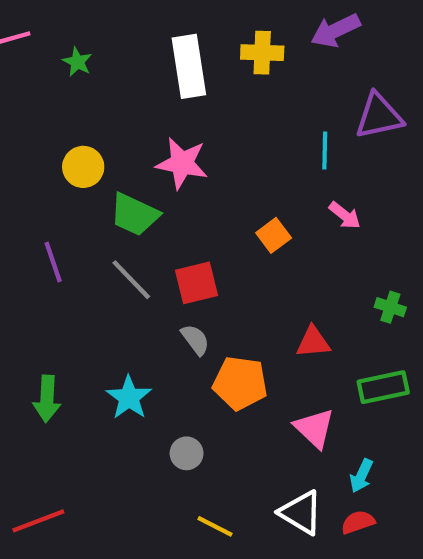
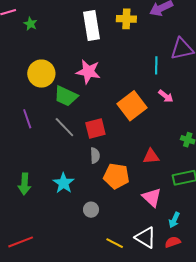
green star: (77, 62) -> (30, 24), moved
yellow circle: (83, 167) -> (41, 74), size x1.4
orange square: (274, 235) -> (132, 106), size x1.8
gray semicircle: (195, 340) -> (95, 156), turned 35
yellow line: (215, 526) -> (115, 243), moved

